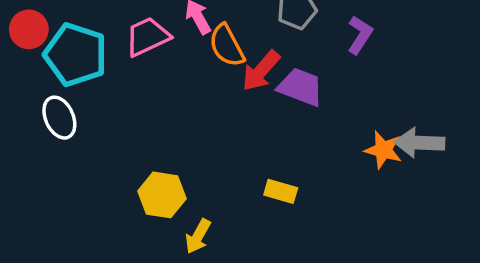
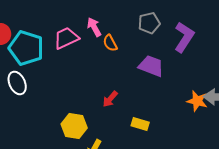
purple L-shape: (360, 35) -> (184, 37), size x1.4
orange semicircle: (227, 46) -> (110, 43), size x0.7
red arrow: (261, 71) -> (110, 99), moved, size x0.7

